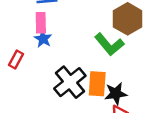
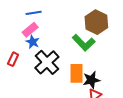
pink rectangle: (41, 23) -> (30, 30), turned 56
black cross: (70, 82) -> (47, 62), moved

